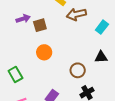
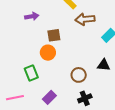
brown square: (40, 25) -> (54, 35), moved
green rectangle: (15, 74) -> (31, 73), moved

